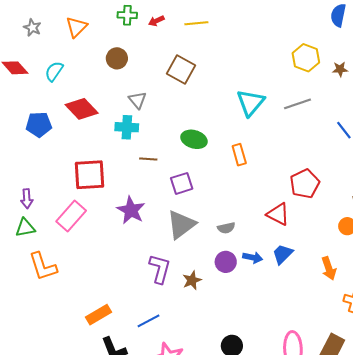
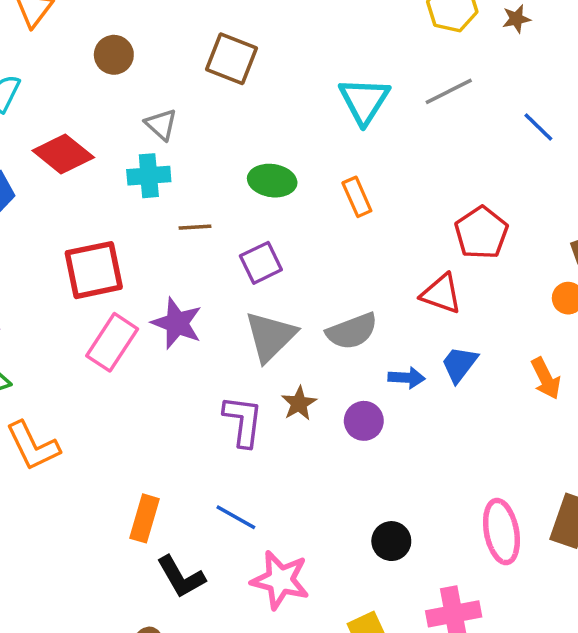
pink rectangle: (71, 216) -> (112, 342), moved
gray semicircle: (226, 228) -> (352, 331), size x1.6
purple circle: (226, 262) -> (364, 421), moved
brown star: (192, 280) -> (299, 403), moved
orange rectangle: (98, 315) -> (145, 518), turned -35
blue line: (149, 321) -> (236, 517), turned 65

